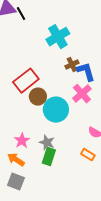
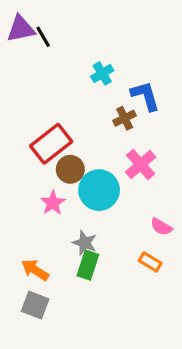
cyan cross: (58, 37) -> (102, 73), size x0.6
blue L-shape: (86, 72) -> (145, 96), moved
pink star: (22, 141) -> (53, 203), moved

